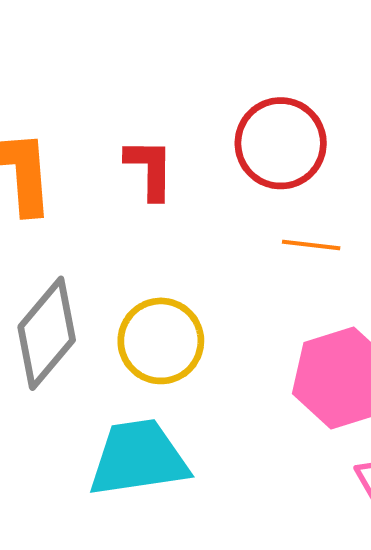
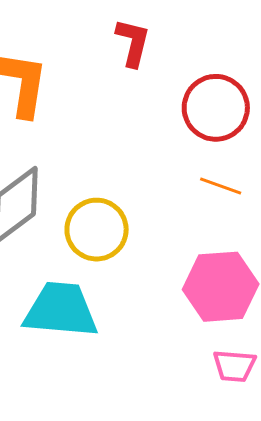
red L-shape: (150, 169) -> (133, 43), moved

